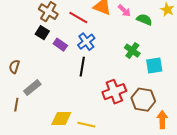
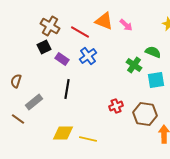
green semicircle: (144, 20) -> (153, 52), moved
black square: (42, 33) -> (44, 47), turned 32
black line: (82, 67) -> (67, 89), moved
red cross: (114, 92) -> (116, 106), size x0.6
brown line: (16, 105) -> (18, 119), turned -64

